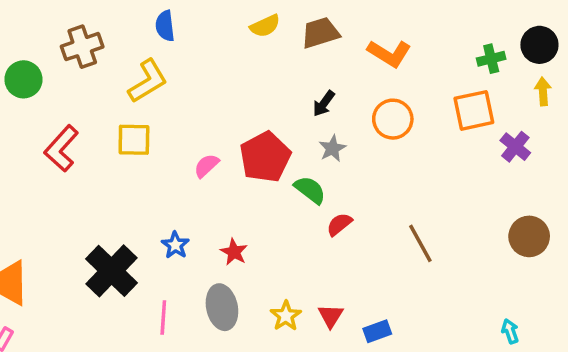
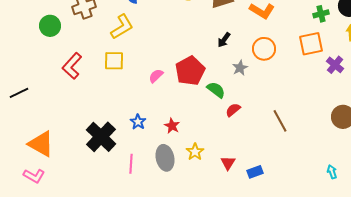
gray star: (332, 148) -> (240, 68), moved
yellow star: (286, 316) -> (195, 152), moved

